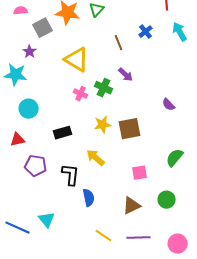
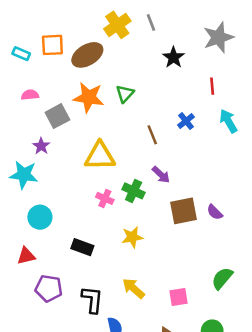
yellow triangle: (77, 60) -> (100, 156), turned -32
brown square: (130, 129) -> (183, 211), moved
black rectangle: (63, 133) -> (82, 247), turned 36
yellow arrow: (96, 158) -> (134, 288), moved

